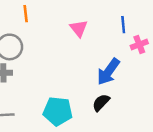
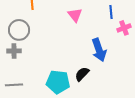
blue arrow: (108, 72) -> (99, 50), turned -55
black semicircle: (101, 103) -> (82, 74), moved

